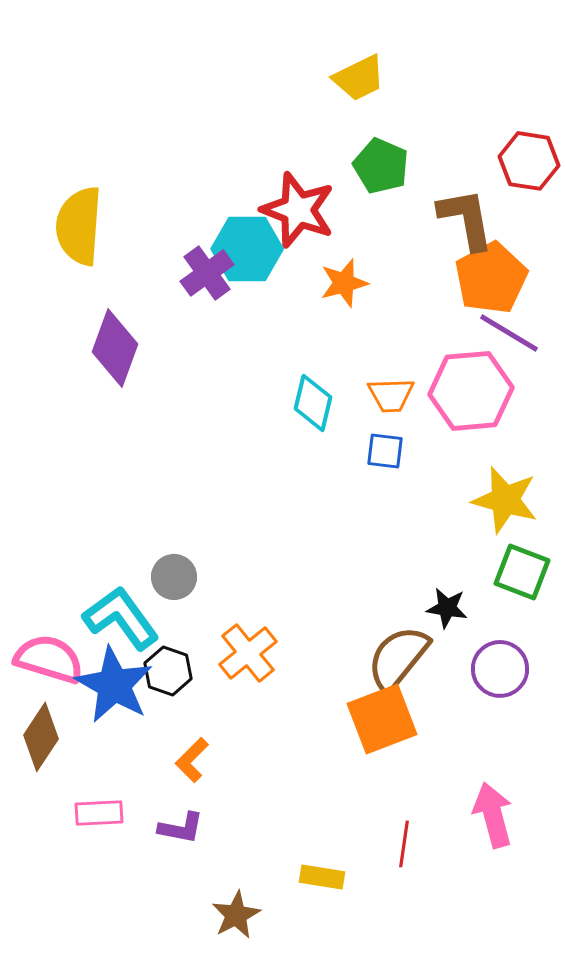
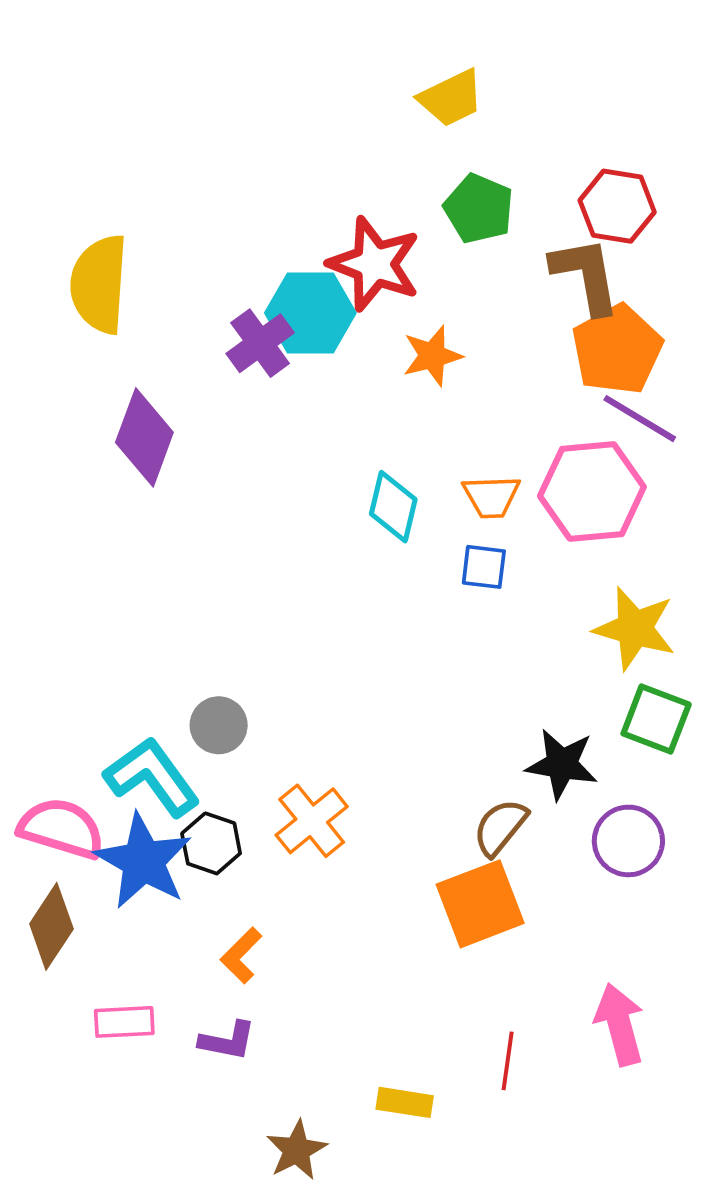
red hexagon: (529, 161) -> (617, 206), moved
black star: (447, 608) -> (562, 764), size x1.4
brown semicircle: (398, 658) -> (500, 827), size x0.7

